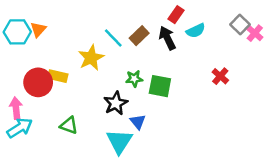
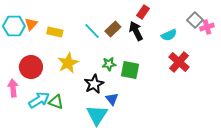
cyan semicircle: (196, 31) -> (169, 35), moved
pink cross: (255, 33) -> (207, 27), turned 32
yellow star: (91, 58) -> (68, 63), moved
yellow rectangle: (58, 76) -> (55, 32), moved
red cross: (220, 76) -> (179, 62), size x1.5
cyan arrow: (20, 128) -> (39, 100), moved

